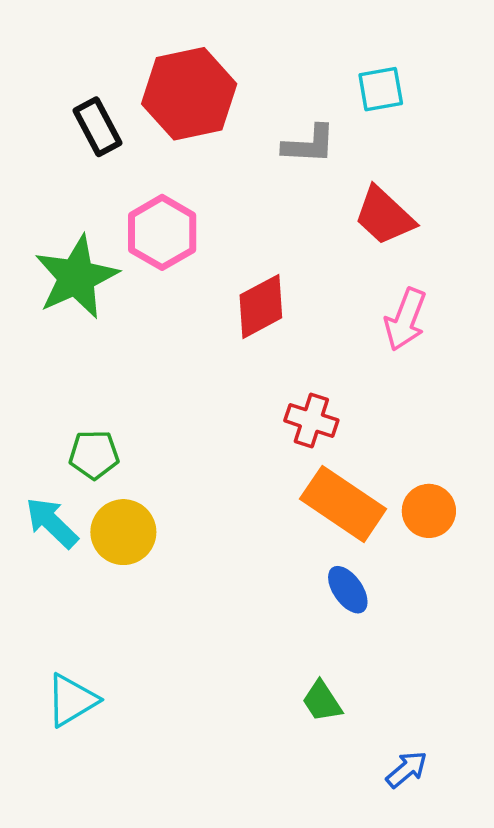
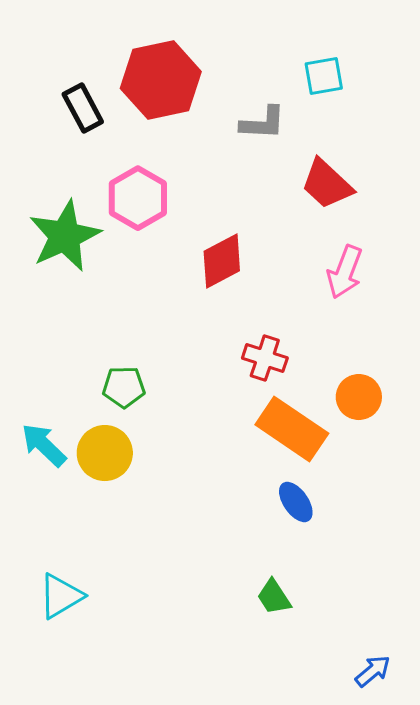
green pentagon: (94, 455) -> (124, 387), moved
orange circle: (429, 511) -> (359, 397), moved
blue arrow: (407, 769) -> (373, 671), moved

